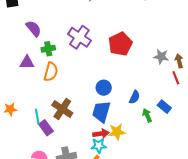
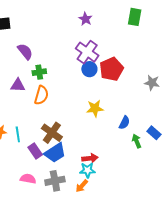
purple cross: (79, 37) -> (87, 52), moved
blue circle: (104, 88) -> (89, 69), moved
blue trapezoid: (101, 112) -> (55, 153), moved, turned -140
cyan line: (37, 117) -> (18, 134), moved
yellow star: (117, 132) -> (95, 108), moved

